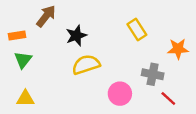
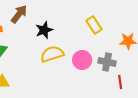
pink circle: (120, 94) -> (82, 60), moved
red line: (168, 98) -> (120, 82), turned 40

